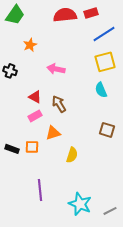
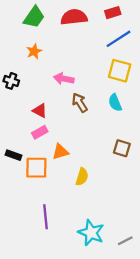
red rectangle: (91, 13) -> (113, 13), moved
green trapezoid: (15, 15) -> (34, 17), moved
yellow square: (105, 62) -> (120, 71), turned 30
brown arrow: (59, 104) -> (80, 103), moved
orange square: (32, 147) -> (36, 168), size x1.5
black rectangle: (12, 149) -> (14, 155), moved

